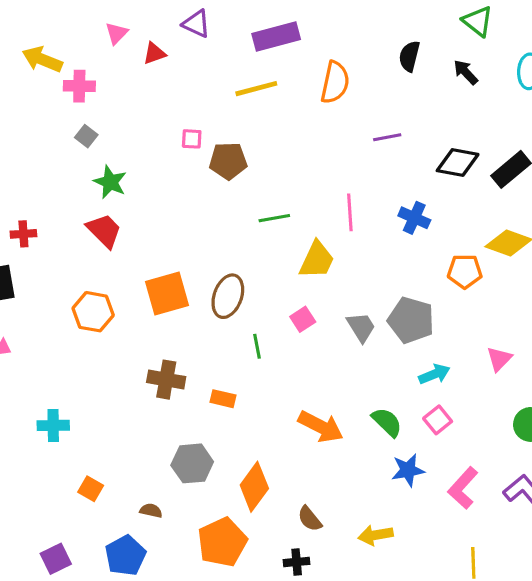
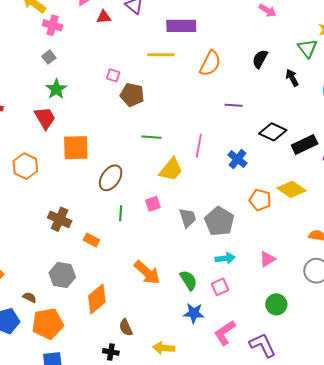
orange square: (167, 294) -> (76, 148), moved
orange pentagon: (222, 542) -> (48, 324), moved

